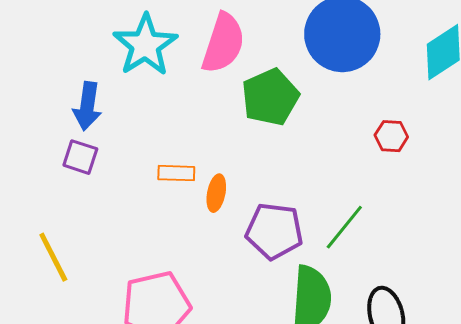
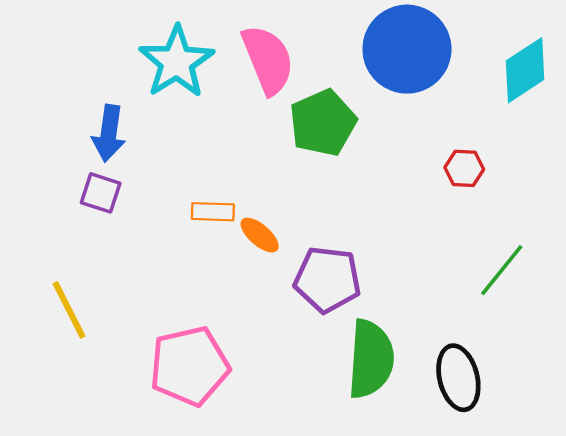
pink semicircle: (223, 43) -> (268, 60), turned -40
orange ellipse: (216, 193) -> (260, 235), turned -60
green line: (344, 227) -> (502, 270), moved

